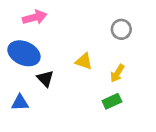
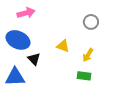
green rectangle: (112, 101) -> (84, 76), turned 32
blue triangle: (20, 103) -> (15, 77), size x1.5

